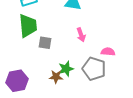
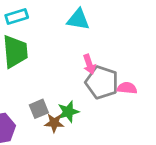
gray square: (45, 43) -> (39, 109), moved, turned -32
gray pentagon: (94, 69) -> (102, 82), moved

